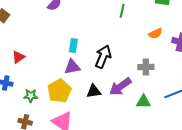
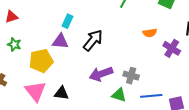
gray cross: (146, 67) -> (131, 76), moved
black triangle: (94, 91) -> (62, 93), moved
green star: (31, 96) -> (14, 44), moved

